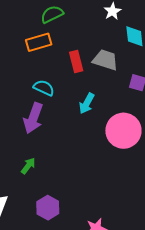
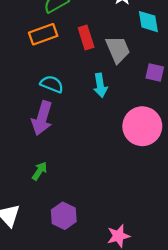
gray trapezoid: (105, 60) -> (118, 49), turned 52
red rectangle: (76, 61) -> (86, 38), moved
cyan arrow: (87, 103) -> (100, 85), moved, turned -35

